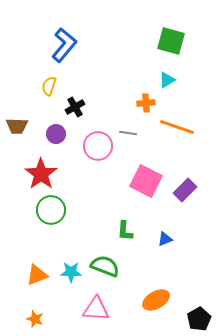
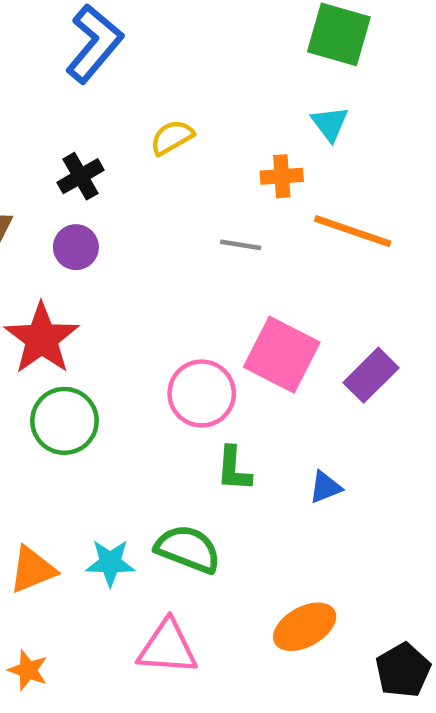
cyan triangle: (167, 80) -> (330, 124), turned -36
yellow semicircle: (49, 86) -> (172, 137), moved, turned 42
black cross: (75, 107) -> (81, 176), moved
pink circle: (98, 146) -> (202, 393), moved

